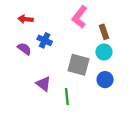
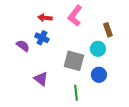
red arrow: (25, 19) -> (45, 18), moved
brown rectangle: (104, 32) -> (108, 30), moved
green line: (67, 97) -> (76, 93), moved

